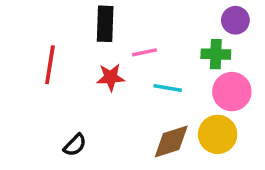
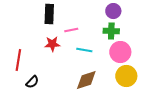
purple circle: (235, 20) -> (113, 11), moved
red line: (50, 65) -> (18, 60), moved
yellow circle: (218, 134) -> (126, 76), moved

